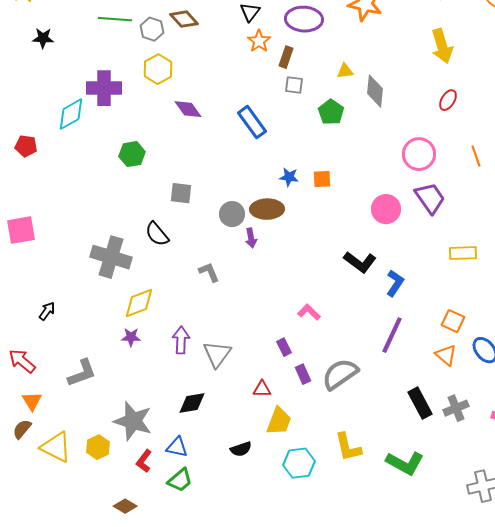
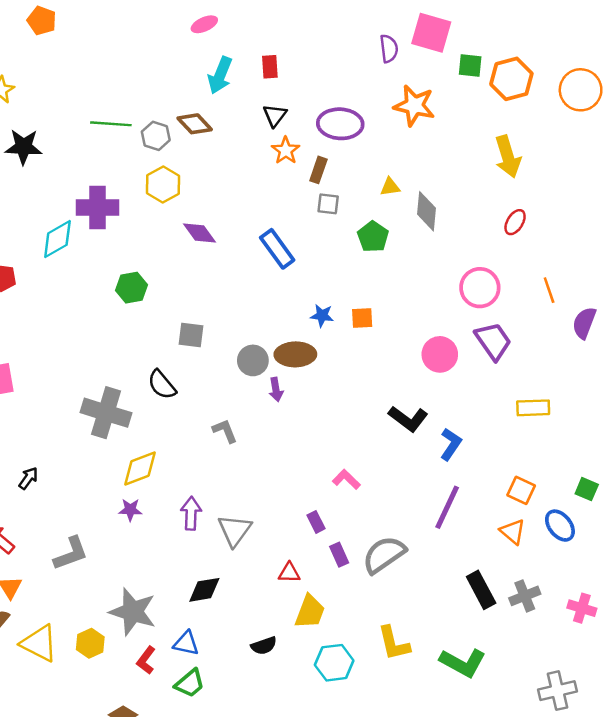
black star: (43, 38) -> (23, 147), size x1.4

